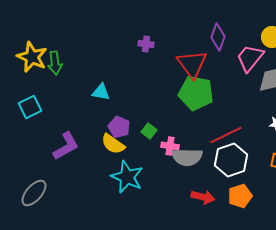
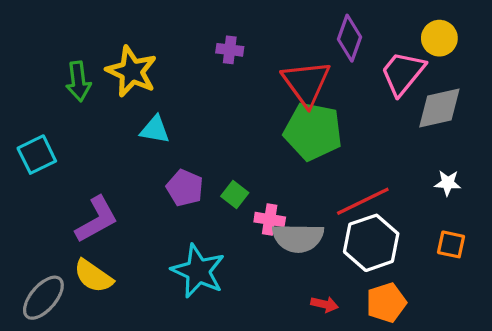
yellow star: (32, 57) -> (132, 71), moved
yellow semicircle: (113, 144) -> (93, 276), moved
red arrow: (203, 197) -> (325, 304), size x0.7

